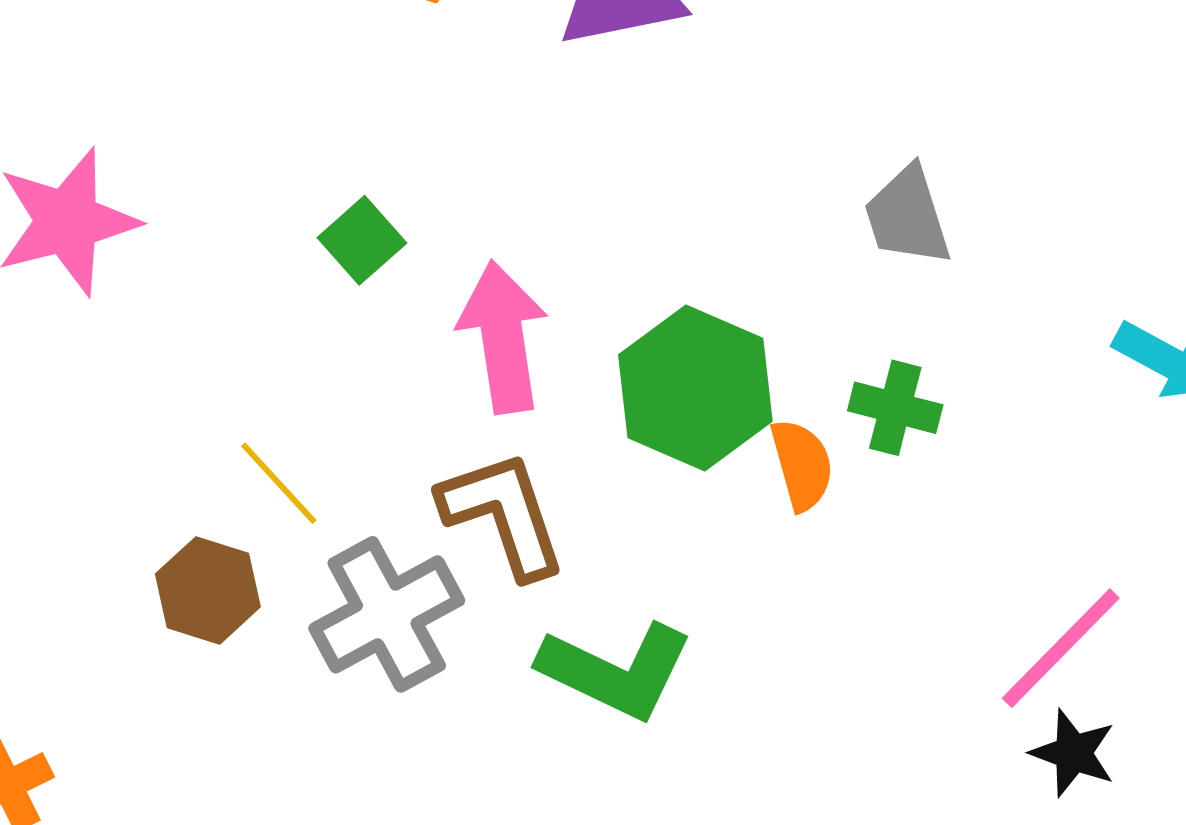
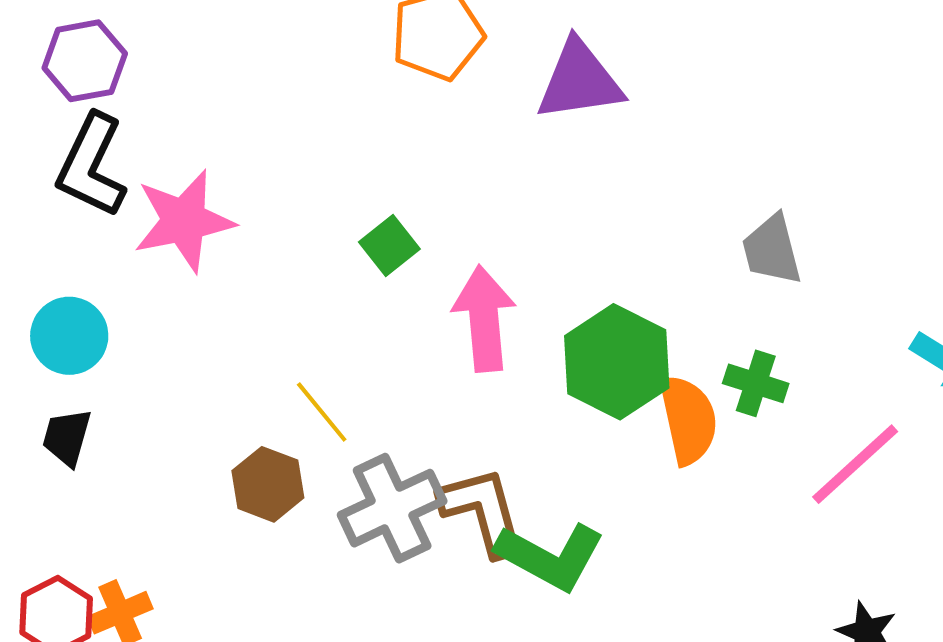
orange semicircle: (802, 465) -> (688, 420), size x1.4
brown L-shape: (503, 514) -> (483, 511), moved
pink line: (1061, 648) -> (855, 464), moved

